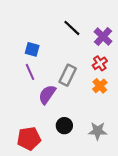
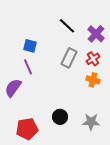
gray rectangle: (68, 75) -> (69, 58), moved
orange cross: (100, 86) -> (93, 80), turned -32
purple semicircle: (47, 94) -> (13, 88), moved

